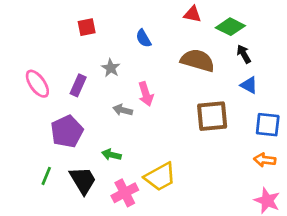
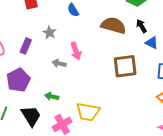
black arrow: (244, 54) -> (141, 26), moved
yellow trapezoid: (160, 177) -> (88, 112), turned 40

